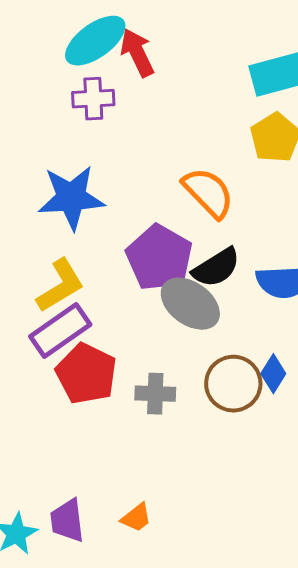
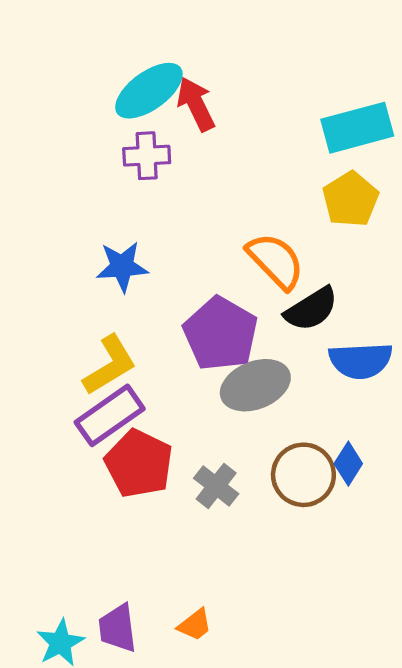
blue star: (71, 198) -> (122, 267), size x0.7
black semicircle: (216, 268) -> (311, 309), moved
gray ellipse: (190, 304) -> (255, 385), turned -58
gray cross: (155, 394) -> (216, 486), turned 36

